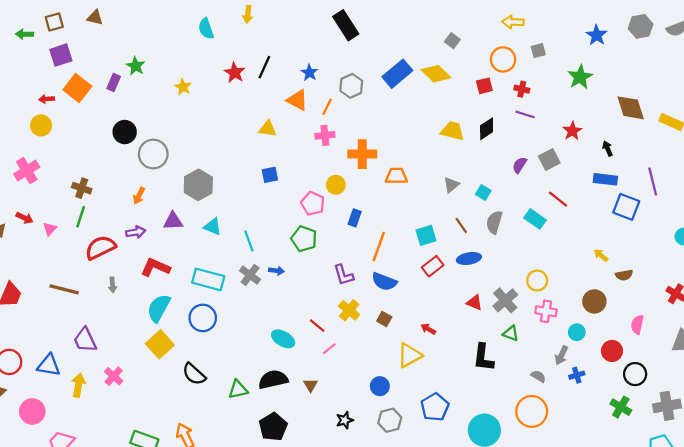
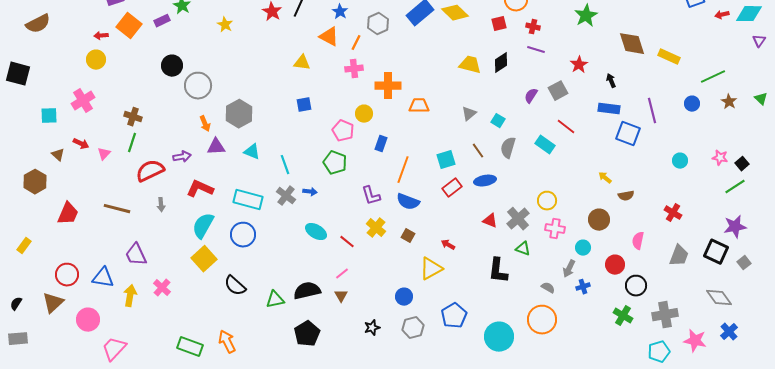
purple rectangle: (114, 83) -> (162, 21), turned 42
orange arrow: (139, 196) -> (205, 124), moved, turned -49
cyan ellipse: (283, 339) -> (316, 232), moved
pink line: (329, 349) -> (342, 274), moved

